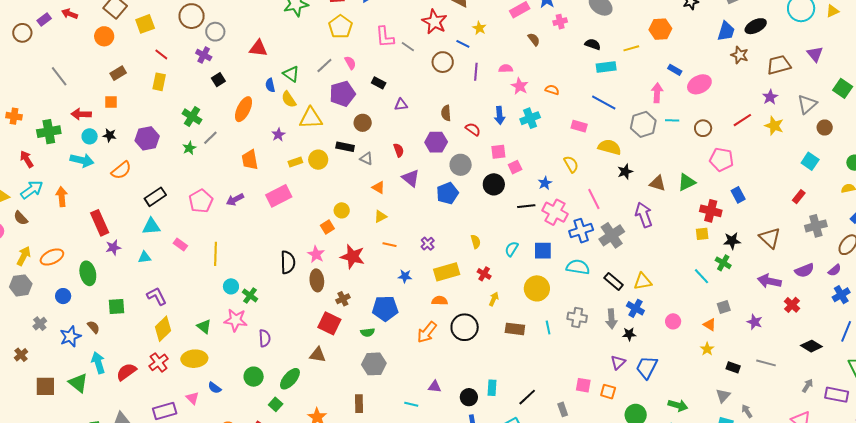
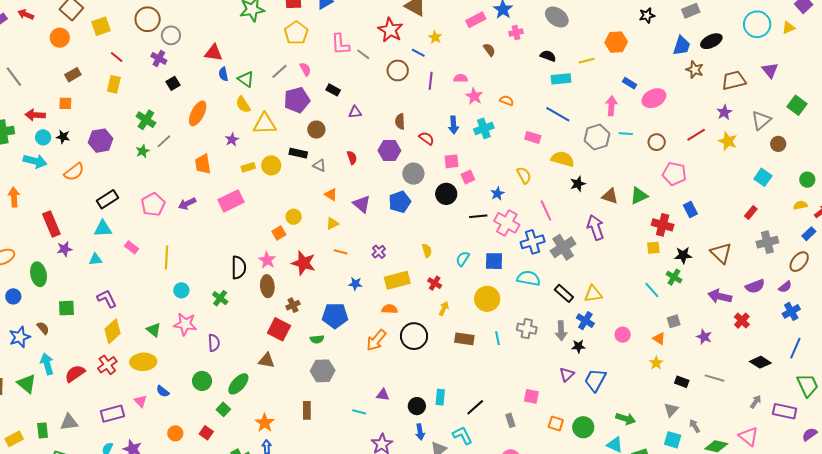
blue semicircle: (270, 85) -> (223, 74), moved
purple triangle: (411, 178) -> (362, 204), moved
green cross: (250, 295) -> (220, 298), moved
orange square: (608, 392) -> (556, 424), moved

